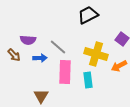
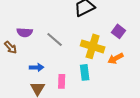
blue arrow: (40, 58) -> (37, 67), moved
pink rectangle: (65, 72) -> (62, 81), moved, size x0.6

